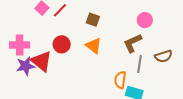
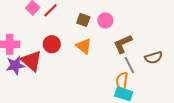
pink circle: (145, 20) -> (105, 20), moved
gray line: (139, 64) -> (129, 65), turned -36
orange semicircle: (120, 80) -> (122, 81), moved

